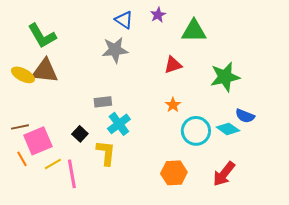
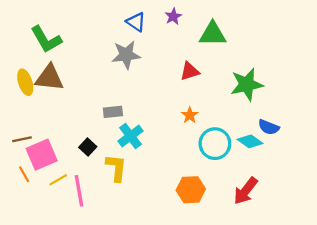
yellow ellipse: (23, 75) -> (25, 82), turned 45

